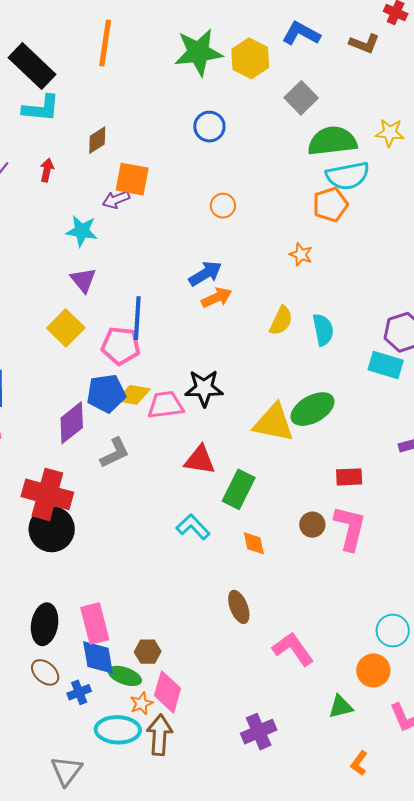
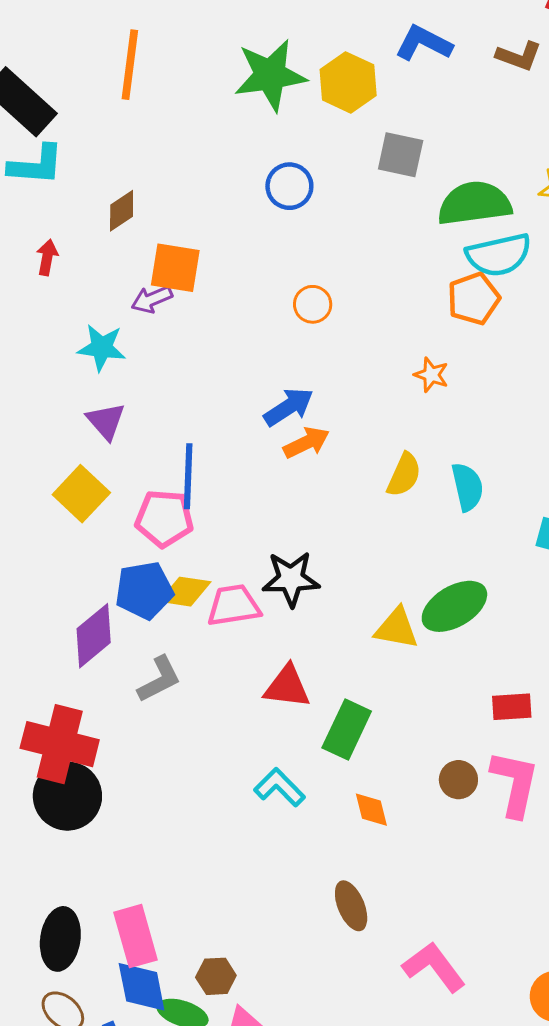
gray square: (301, 98) -> (401, 155), moved, turned -32
yellow triangle: (274, 423) -> (397, 628), size x0.7

